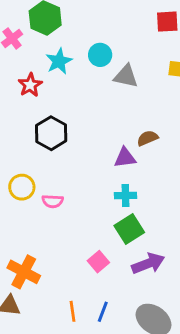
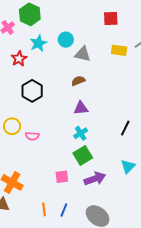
brown semicircle: (147, 138) -> (78, 81), moved
cyan cross: (126, 196) -> (81, 133), turned -32
pink square: (98, 262) -> (62, 177), turned 32

